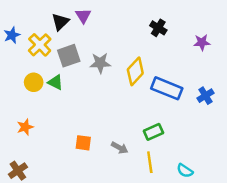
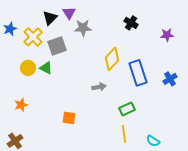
gray star: (100, 63) -> (83, 28), moved
blue rectangle: (167, 88) -> (138, 73), turned 50
gray arrow: (120, 148) -> (99, 87), moved, turned -40

